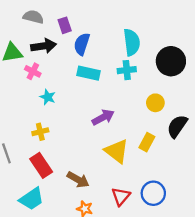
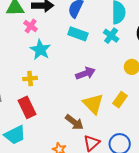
cyan cross: (127, 70) -> (111, 36), turned 35
cyan star: (48, 97) -> (40, 50), size x1.5
brown arrow: (78, 180) -> (74, 122), moved

